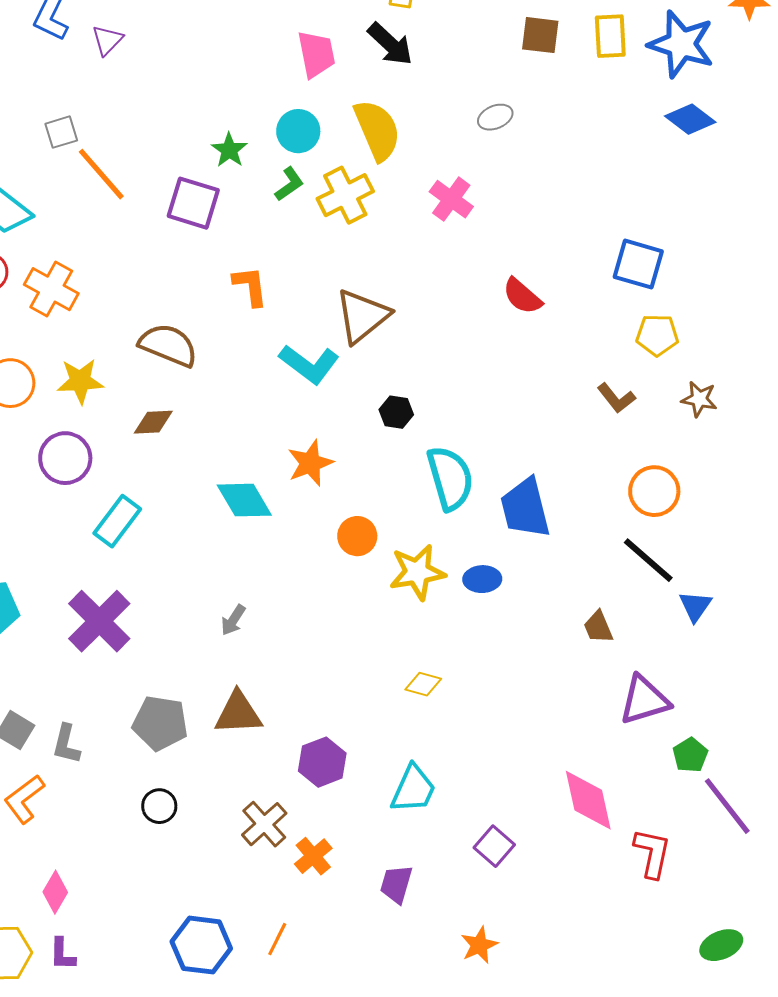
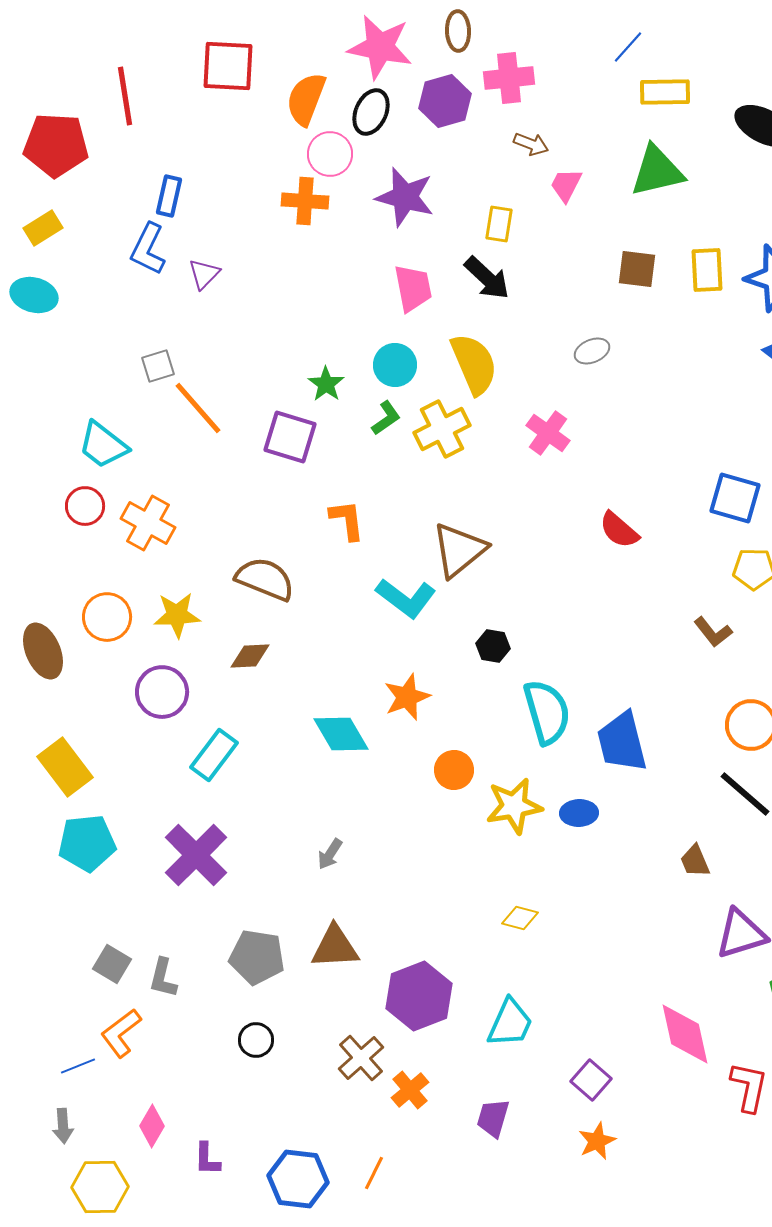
purple hexagon: (322, 762) -> (419, 996), size x1.4
orange star: (479, 945) -> (597, 1141), moved
purple L-shape: (62, 954) -> (207, 1159), moved

